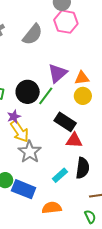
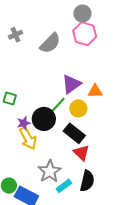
black circle: (28, 92) -> (44, 119), moved
yellow circle: (83, 96) -> (78, 108), moved
red triangle: (74, 140) -> (81, 153), turned 36
gray star: (30, 152) -> (50, 171), moved

